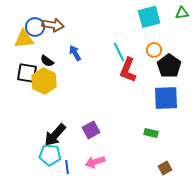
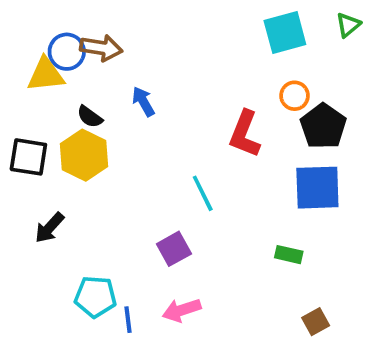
green triangle: (182, 13) -> (348, 25), turned -32
cyan line: (119, 52) -> (203, 193), moved
black square: (27, 73) -> (28, 157), moved
black arrow: (55, 135) -> (50, 228), moved, size x0.7

